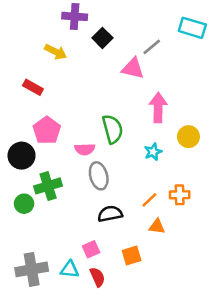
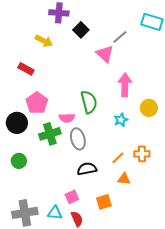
pink triangle: (133, 68) -> (105, 54), turned 30
green cross: (48, 186) -> (50, 134), moved

